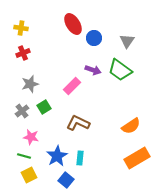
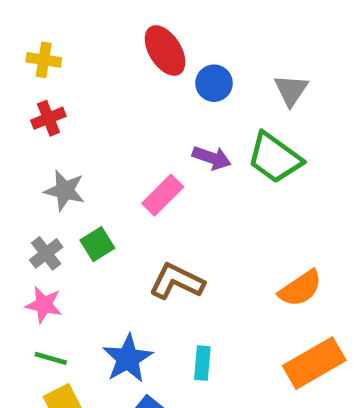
gray star: (30, 84) -> (65, 190), turned 30
pink star: (31, 137) -> (44, 305), moved
cyan rectangle: (80, 158) -> (202, 363), moved

